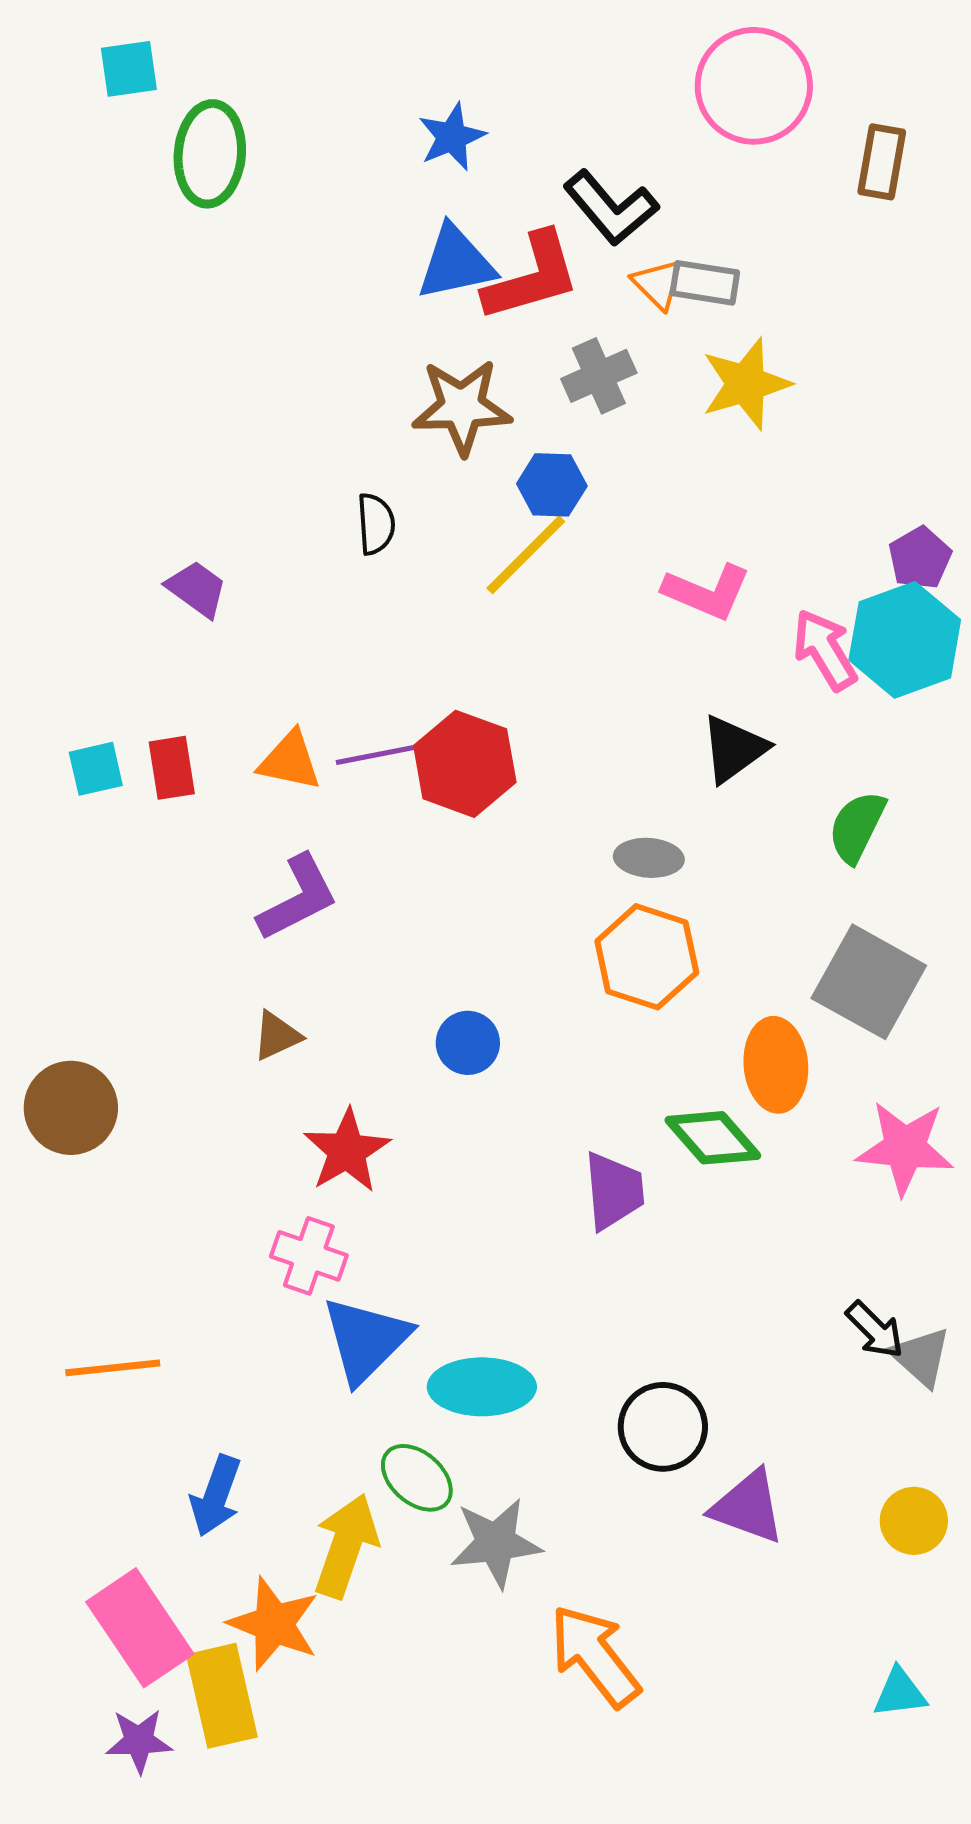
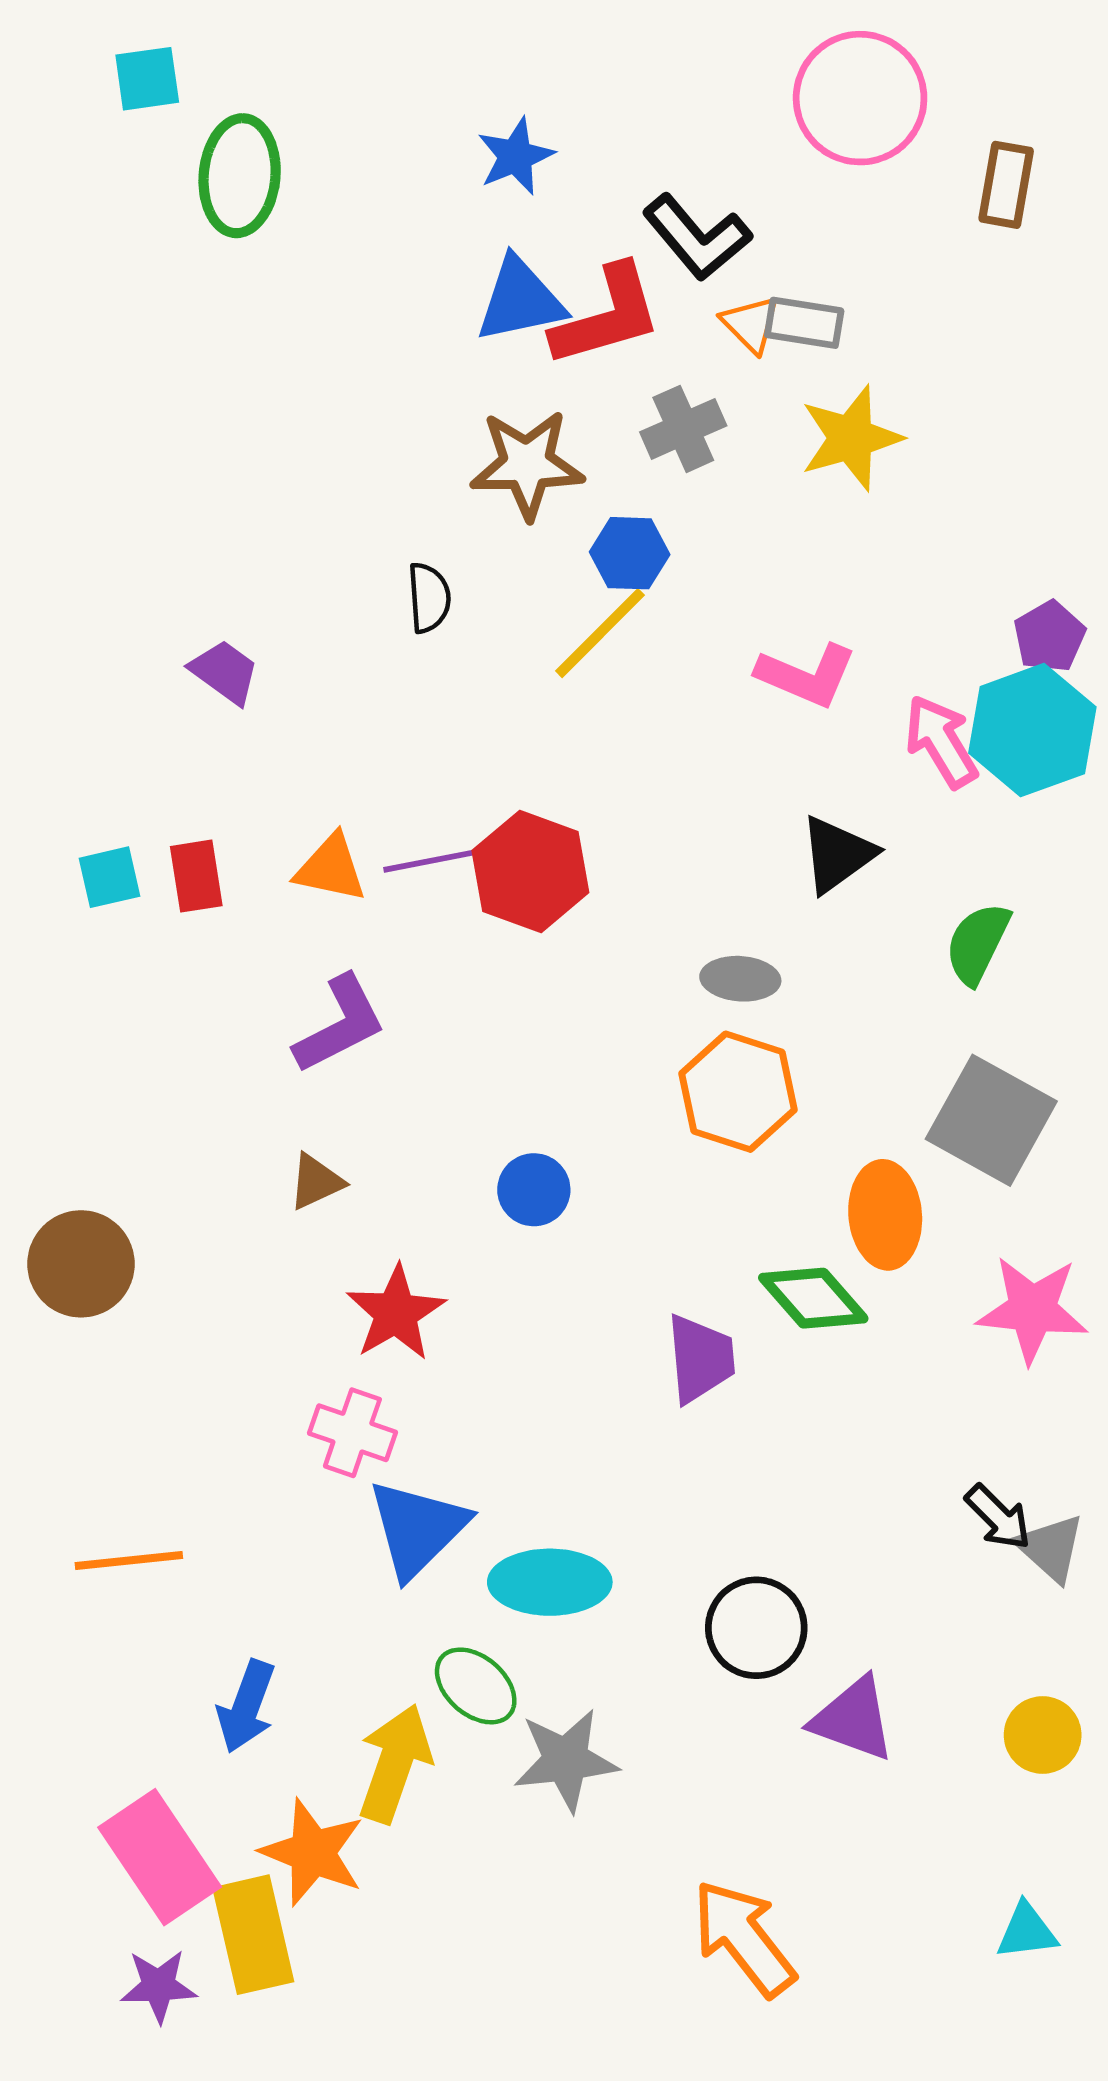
orange arrow: (595, 1656) -> (744, 1938), moved

